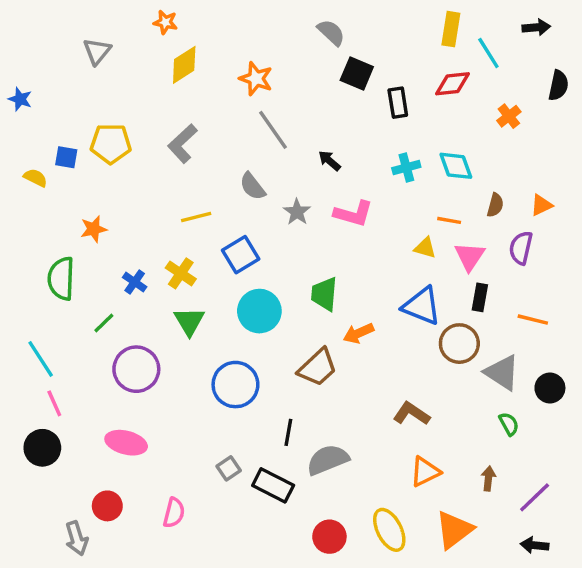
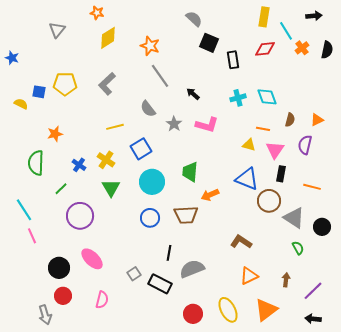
orange cross: (509, 116) -> (302, 48), moved
brown trapezoid: (317, 367) -> (186, 215), turned 40
blue circle: (235, 385) -> (150, 218), moved, size x0.7
pink ellipse: (126, 443) -> (92, 259), moved, turned 30
black circle: (42, 448) -> (59, 268), moved

